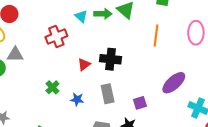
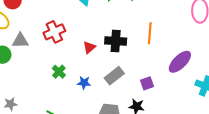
red cross: (56, 36) -> (54, 32), moved
orange line: (156, 36) -> (150, 33), moved
gray rectangle: (108, 94) -> (114, 76), turned 66

